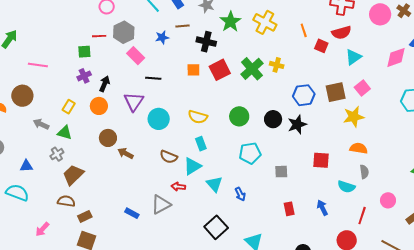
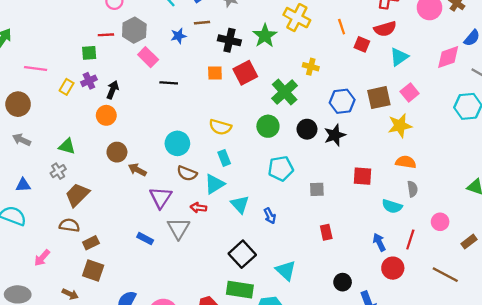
green star: (230, 22) -> (265, 36), moved
green cross: (252, 69) -> (285, 92), moved
purple triangle: (134, 102) -> (161, 198), moved
yellow rectangle: (69, 107) -> (67, 87), moved
cyan circle: (159, 119) -> (177, 143), moved
gray arrow: (41, 124) -> (22, 140), moved
gray triangle: (161, 205) -> (178, 228), turned -30
blue arrow: (322, 208) -> (379, 242), moved

